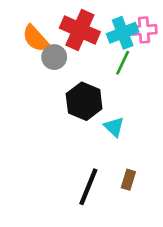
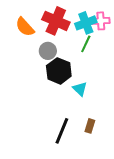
gray circle: (54, 57) -> (48, 51), moved

